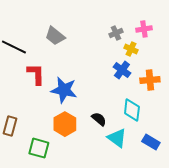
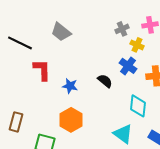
blue star: (64, 90) -> (70, 86), size x0.6
black semicircle: (99, 119) -> (105, 81), moved

